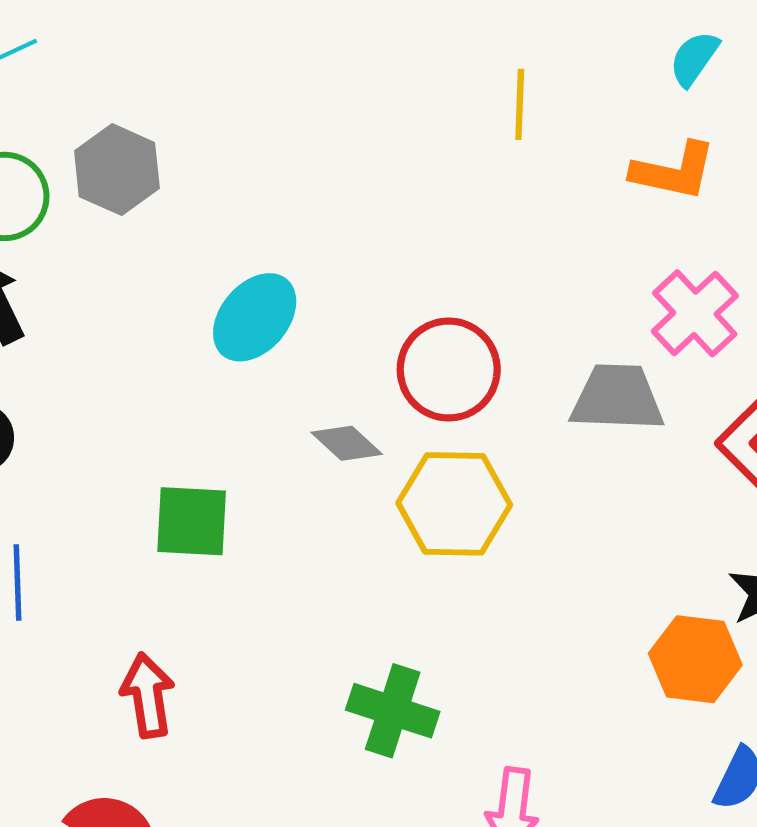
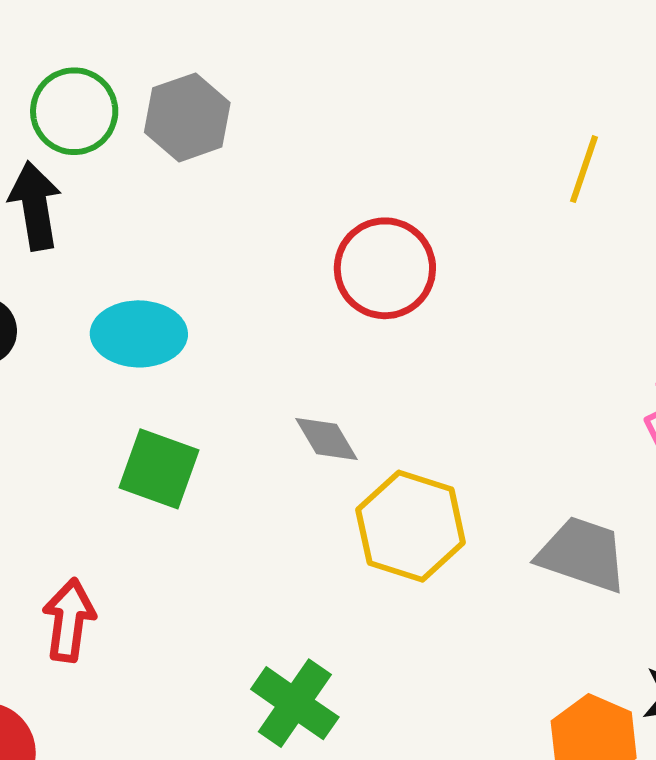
cyan ellipse: (255, 317) -> (139, 334), moved, turned 34
red circle: (449, 370) -> (385, 268), moved
gray trapezoid: (617, 398) -> (582, 554), moved

